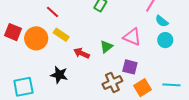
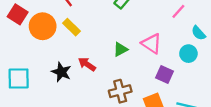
cyan semicircle: (162, 21) -> (198, 33), moved
red arrow: (82, 53) -> (87, 64), moved
purple square: (130, 67) -> (164, 74), moved

